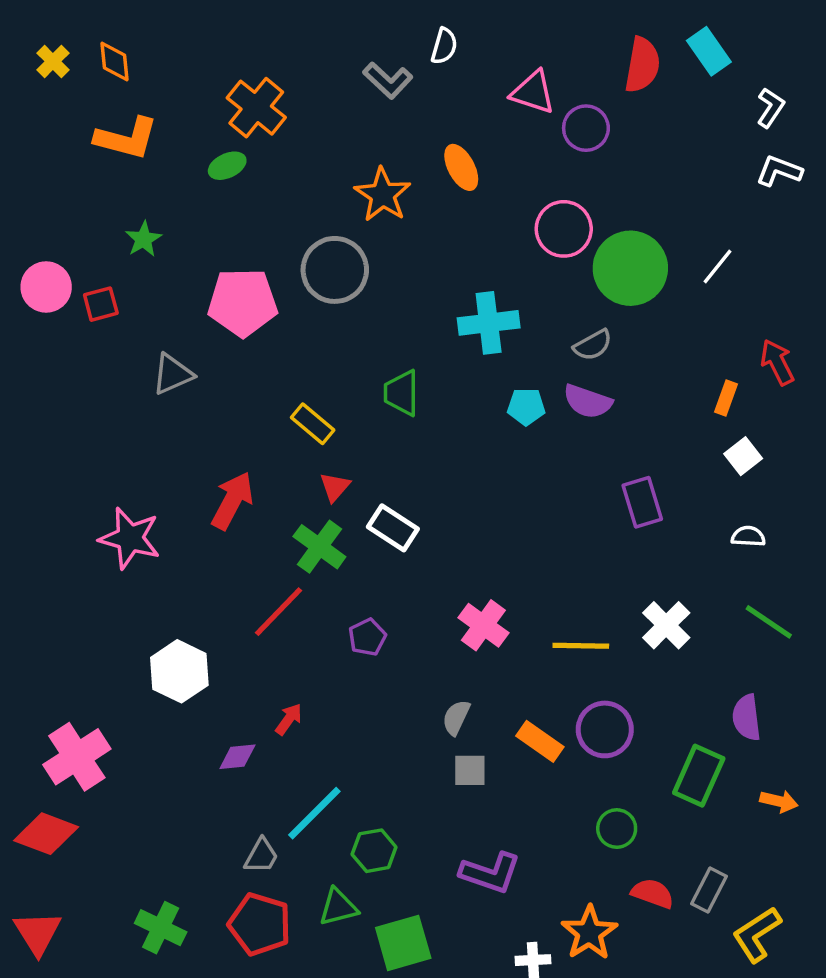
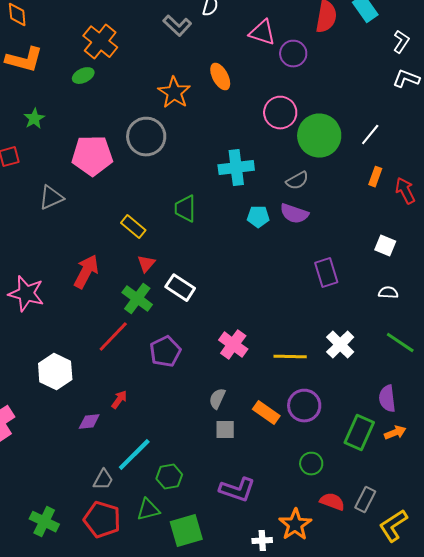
orange rectangle: (726, 398) -> (375, 177), moved
white square: (743, 456) -> (385, 246), turned -30
purple pentagon: (367, 637) -> (165, 352), size x1.4
orange arrow: (779, 801) -> (395, 433), moved, turned -35

